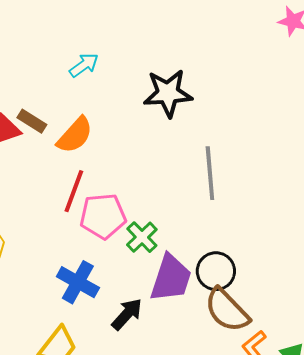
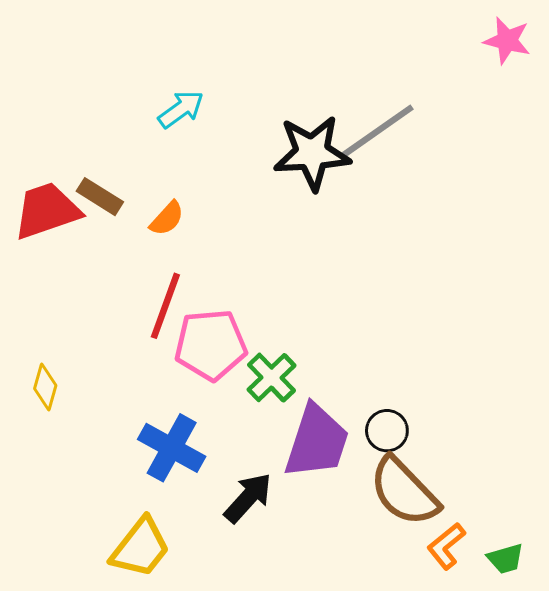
orange semicircle: (75, 135) -> (167, 218), size x0.6
gray line: (210, 173) -> (378, 131), moved, turned 60
black circle: (216, 271) -> (387, 431), size x0.7

